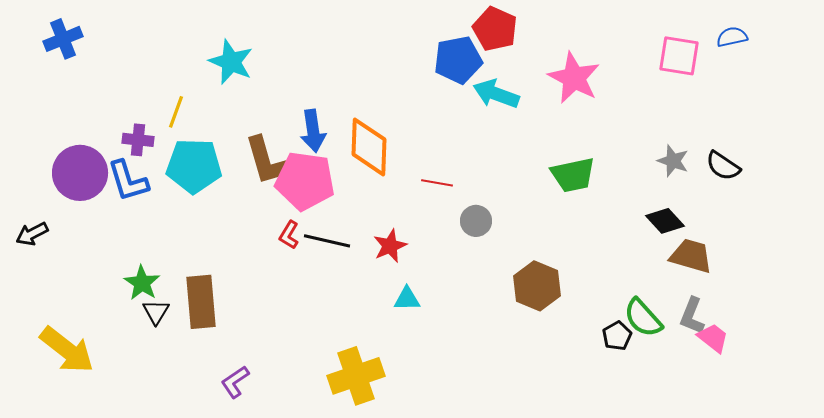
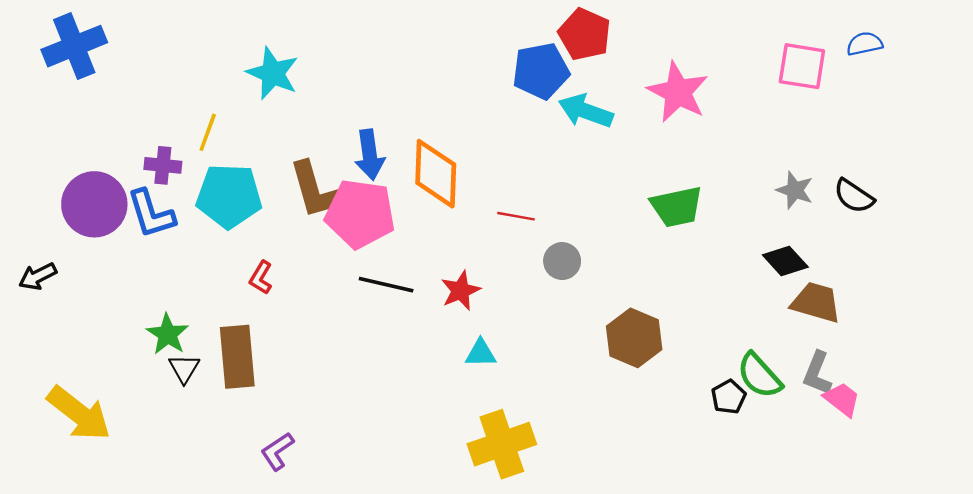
blue cross: (63, 39) -> (74, 46), size x1.4
red L-shape: (289, 235) -> (261, 278), moved
yellow cross: (356, 376) -> (502, 444), moved

